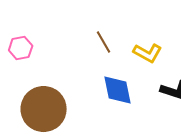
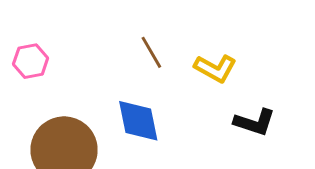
blue diamond: (118, 90) -> (138, 121), moved

